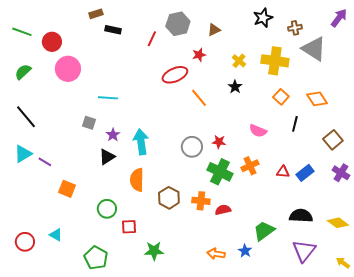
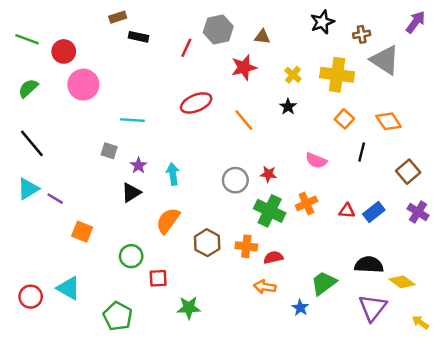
brown triangle: (214, 30) -> (262, 37), turned 32
red star: (199, 55) -> (244, 67), size x1.5
red ellipse: (175, 75) -> (196, 103), moved
cyan arrow: (141, 142) -> (173, 174), size x0.7
orange semicircle: (137, 180) -> (168, 221), turned 35
yellow diamond: (338, 223) -> (402, 282), moved
cyan triangle: (56, 235) -> (69, 288), size x1.5
orange arrow: (216, 254) -> (265, 287), moved

